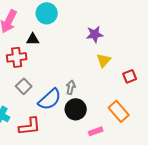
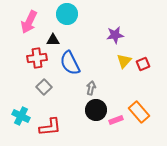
red square: (130, 76) -> (143, 64), moved
blue semicircle: (50, 99) -> (70, 63), moved, turned 105
pink rectangle: (96, 131) -> (116, 120), moved

